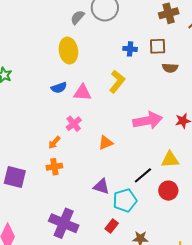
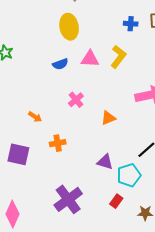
pink triangle: (82, 93) -> (90, 59), moved
orange arrow: (54, 142) -> (35, 117), moved, turned -96
purple cross: (64, 223) -> (68, 199), turned 32

